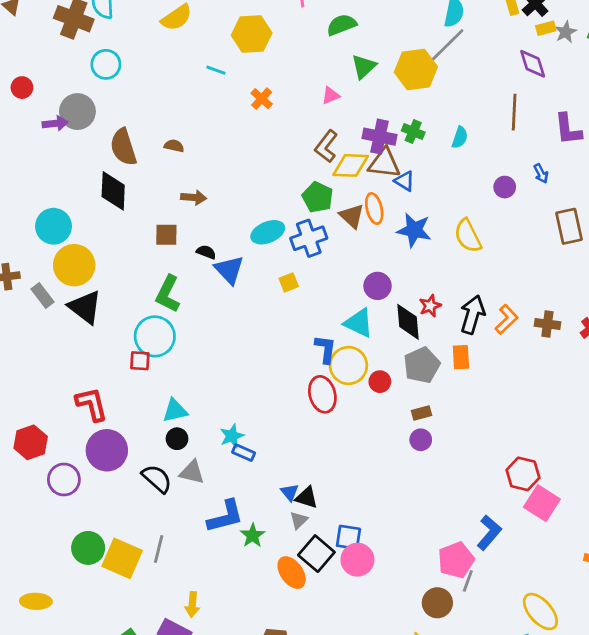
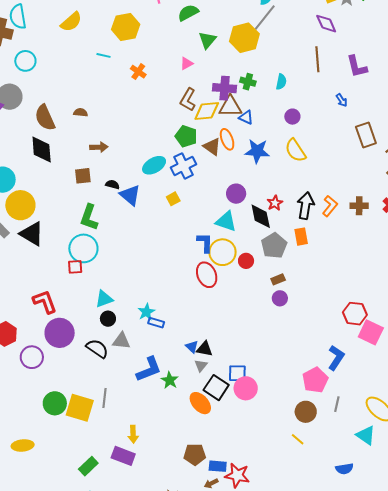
purple circle: (505, 187) -> (292, 117), moved
gray line: (468, 581) -> (337, 404), moved

